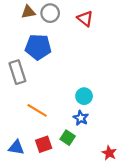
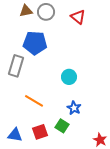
gray rectangle: (17, 72) -> (16, 66), turned 35
cyan circle: (84, 96) -> (69, 77), moved

